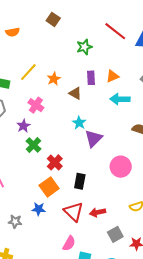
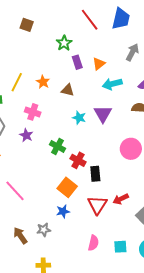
red line: (115, 31) -> (90, 20), turned 30
purple rectangle: (91, 78) -> (77, 62), moved
purple triangle: (94, 138) -> (103, 114), moved
green cross: (33, 145) -> (58, 146), moved
red cross: (55, 162) -> (78, 160), moved
red triangle: (74, 212) -> (97, 205), turned 35
pink semicircle: (69, 243) -> (93, 243), moved

